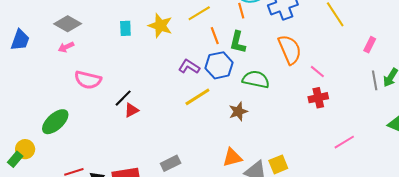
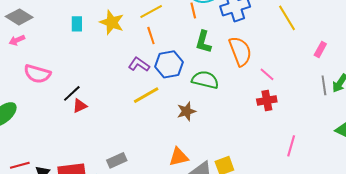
orange line: (215, 36) -> (151, 36), moved
green L-shape: (238, 42) -> (203, 42), moved
pink line: (344, 142) -> (291, 146), turned -45

